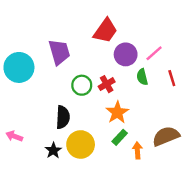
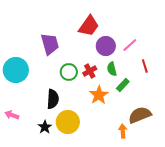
cyan circle: (19, 67) -> (16, 70), moved
green semicircle: (142, 77) -> (112, 69), moved
green rectangle: (120, 137) -> (123, 85), moved
orange arrow: (137, 150) -> (123, 131), moved

